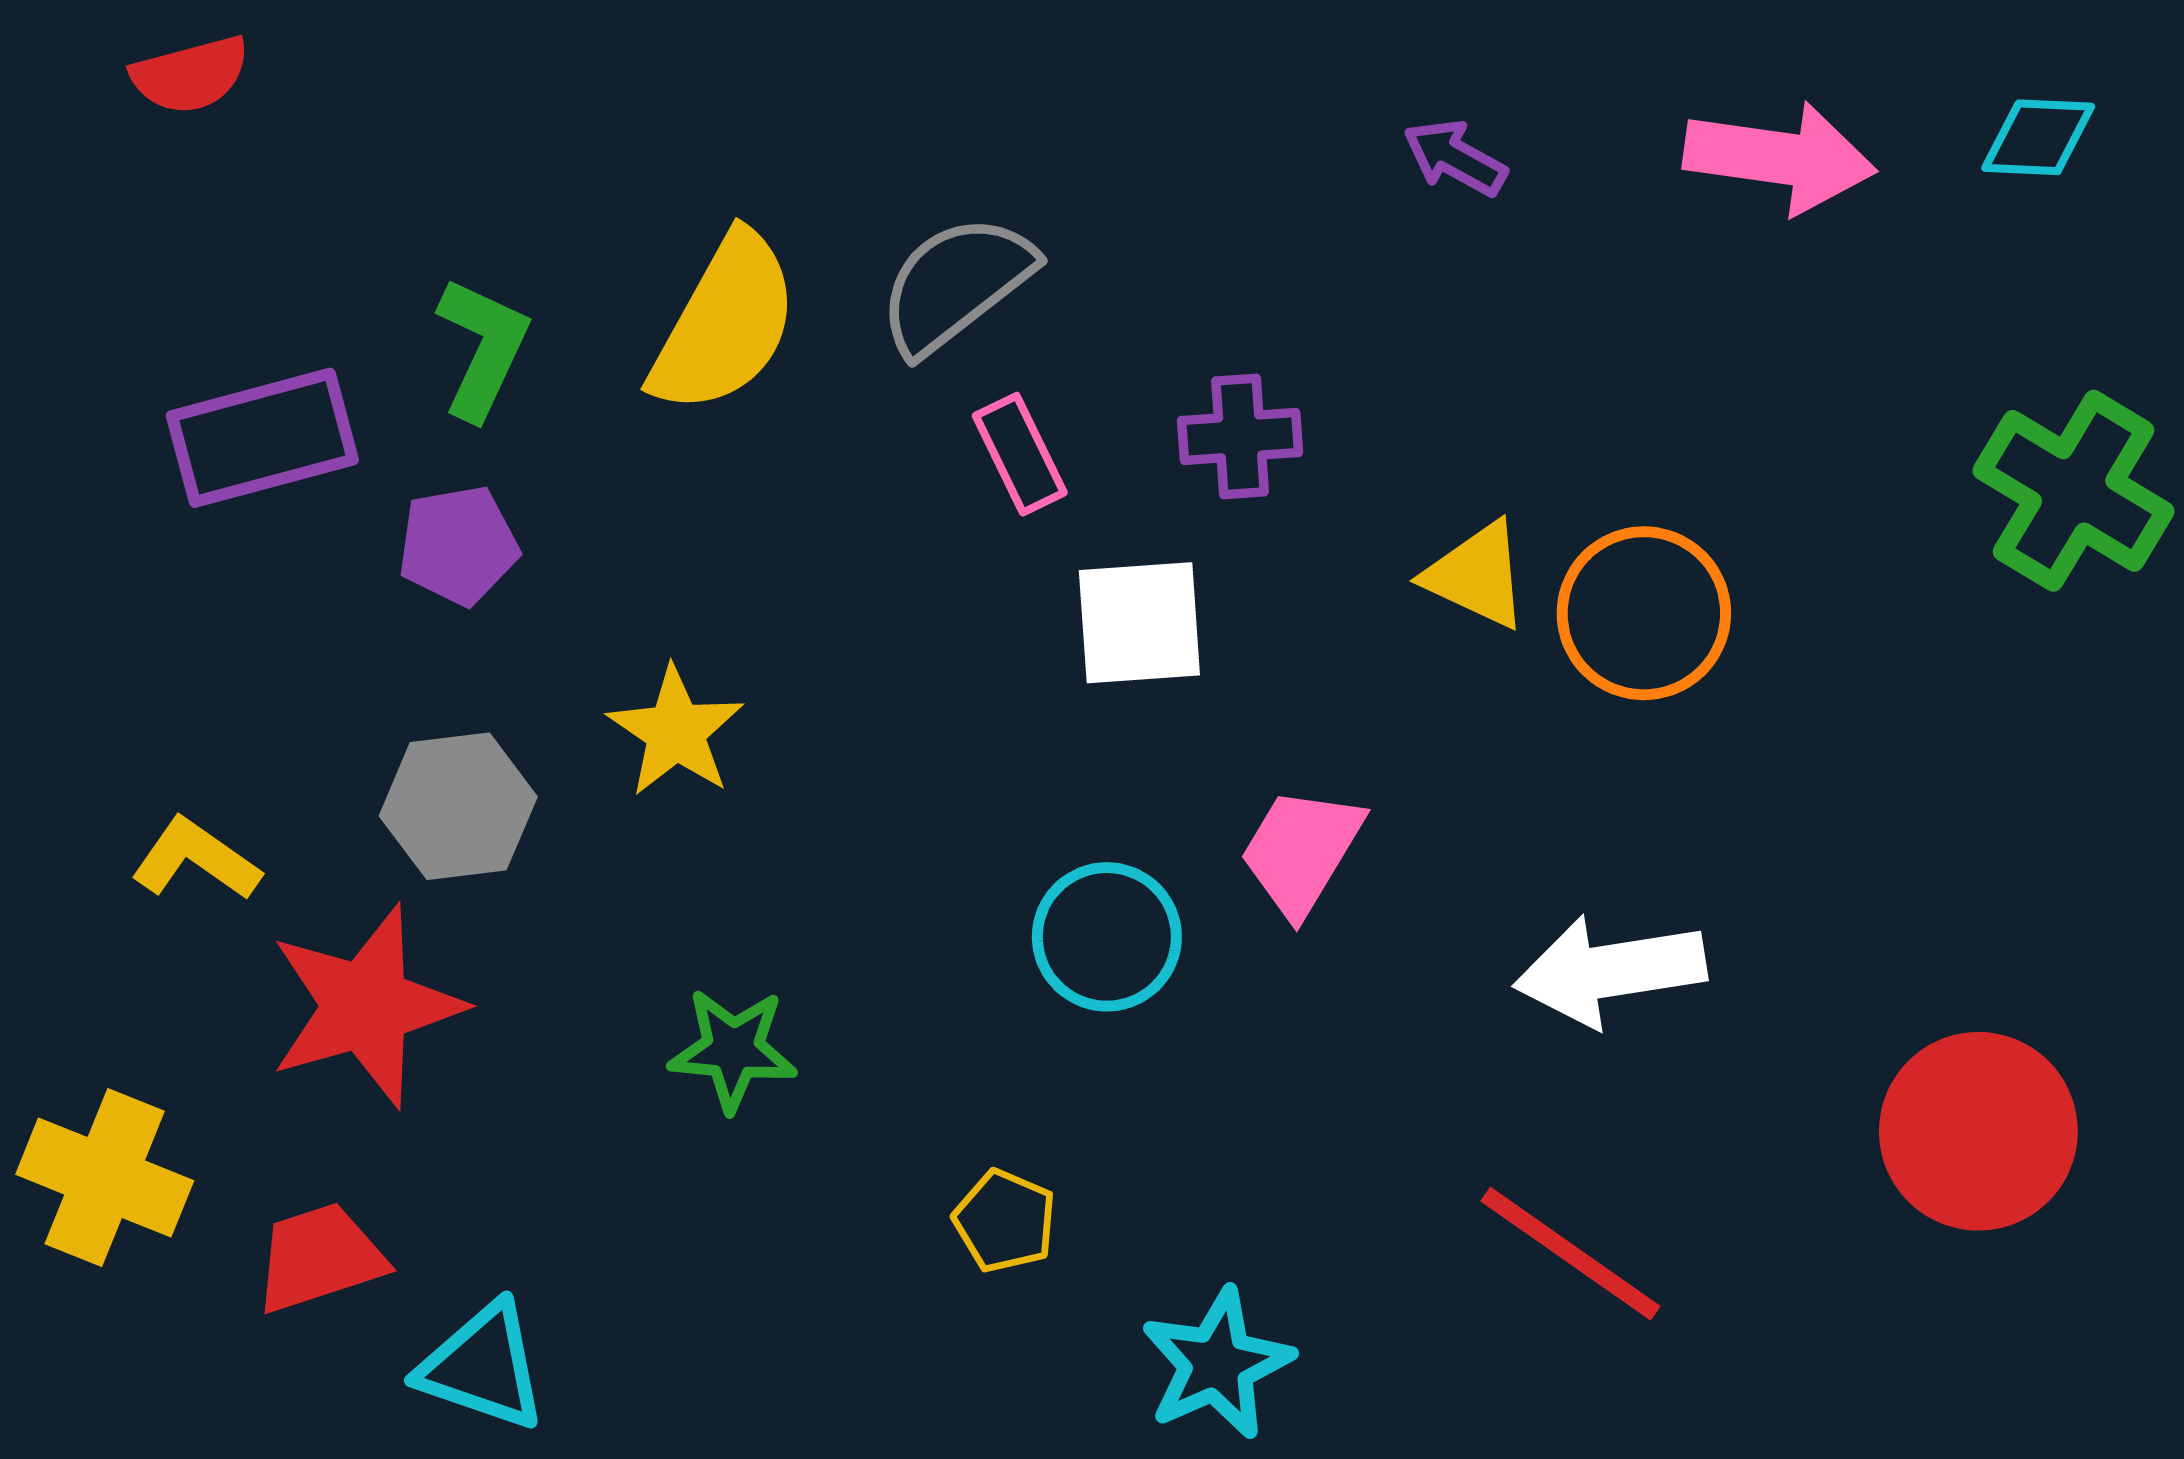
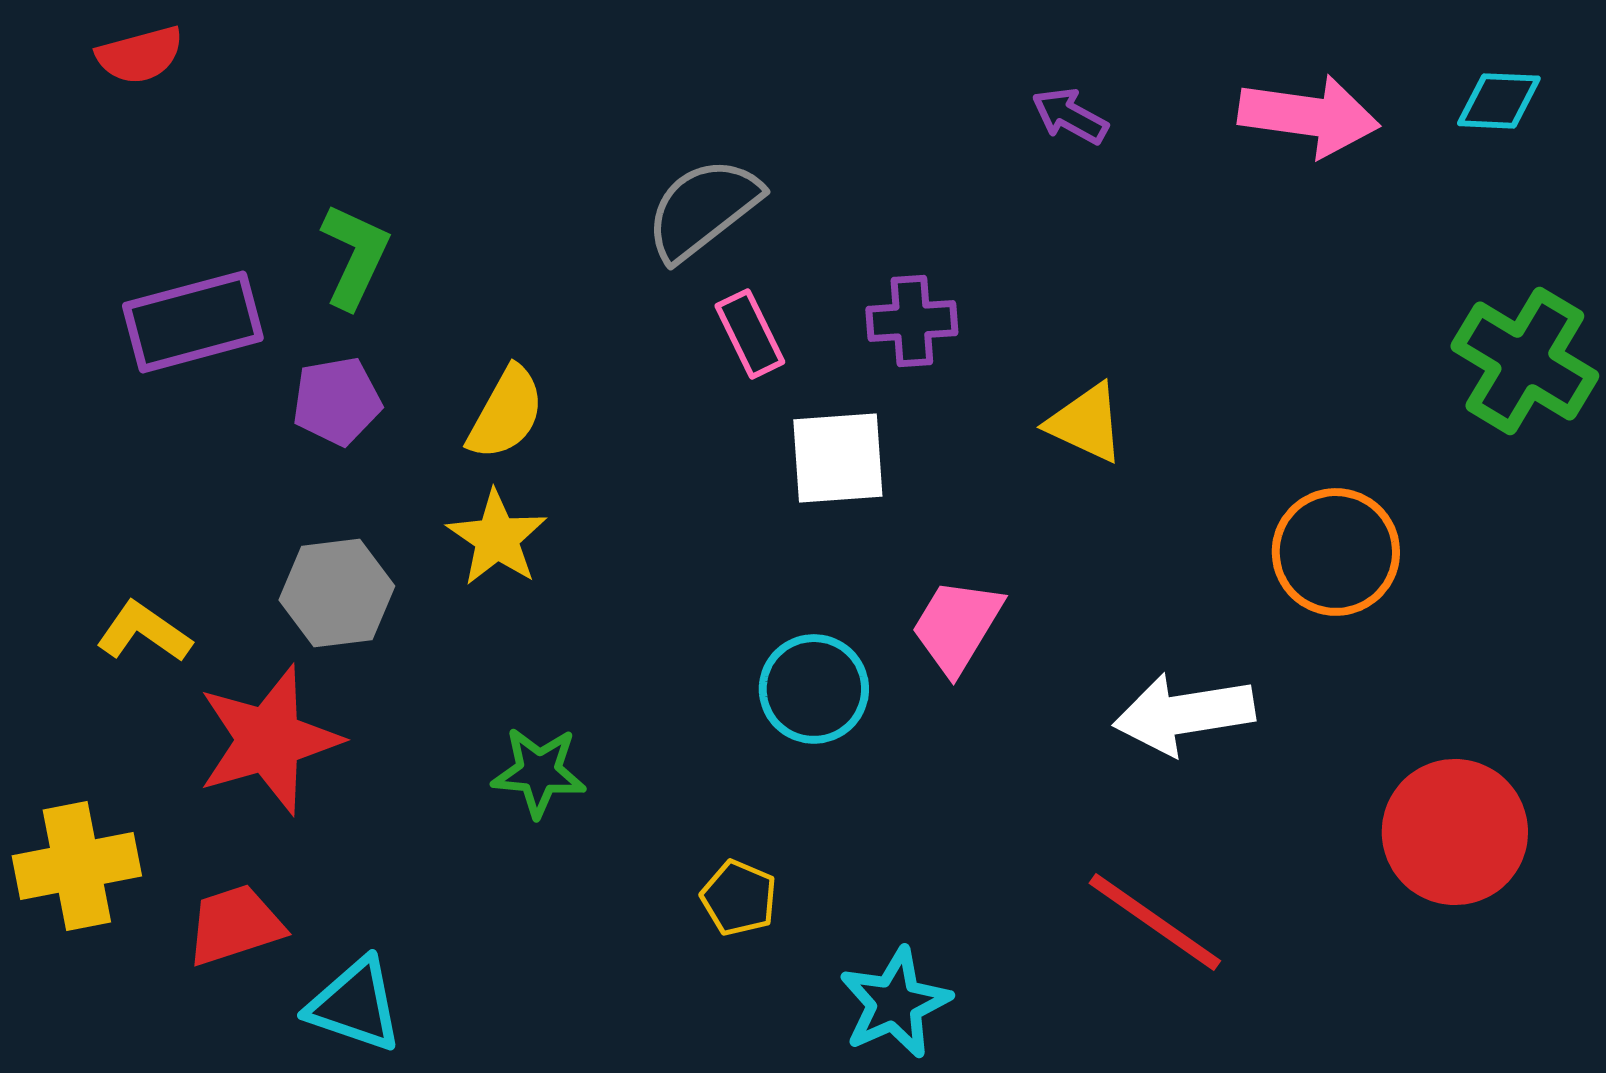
yellow semicircle: (725, 324) -> (506, 413), moved, size x0.7
orange circle: (1644, 613) -> (1336, 552), moved
yellow cross: (105, 1177) -> (77, 866), turned -33

